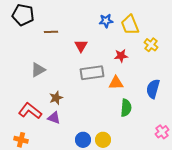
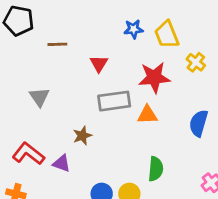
red star: (121, 56) -> (154, 78), size x1.6
gray triangle: (38, 70) -> (39, 97), turned -35
brown star: (56, 98) -> (82, 136), moved
green semicircle: (126, 108) -> (156, 169), moved

